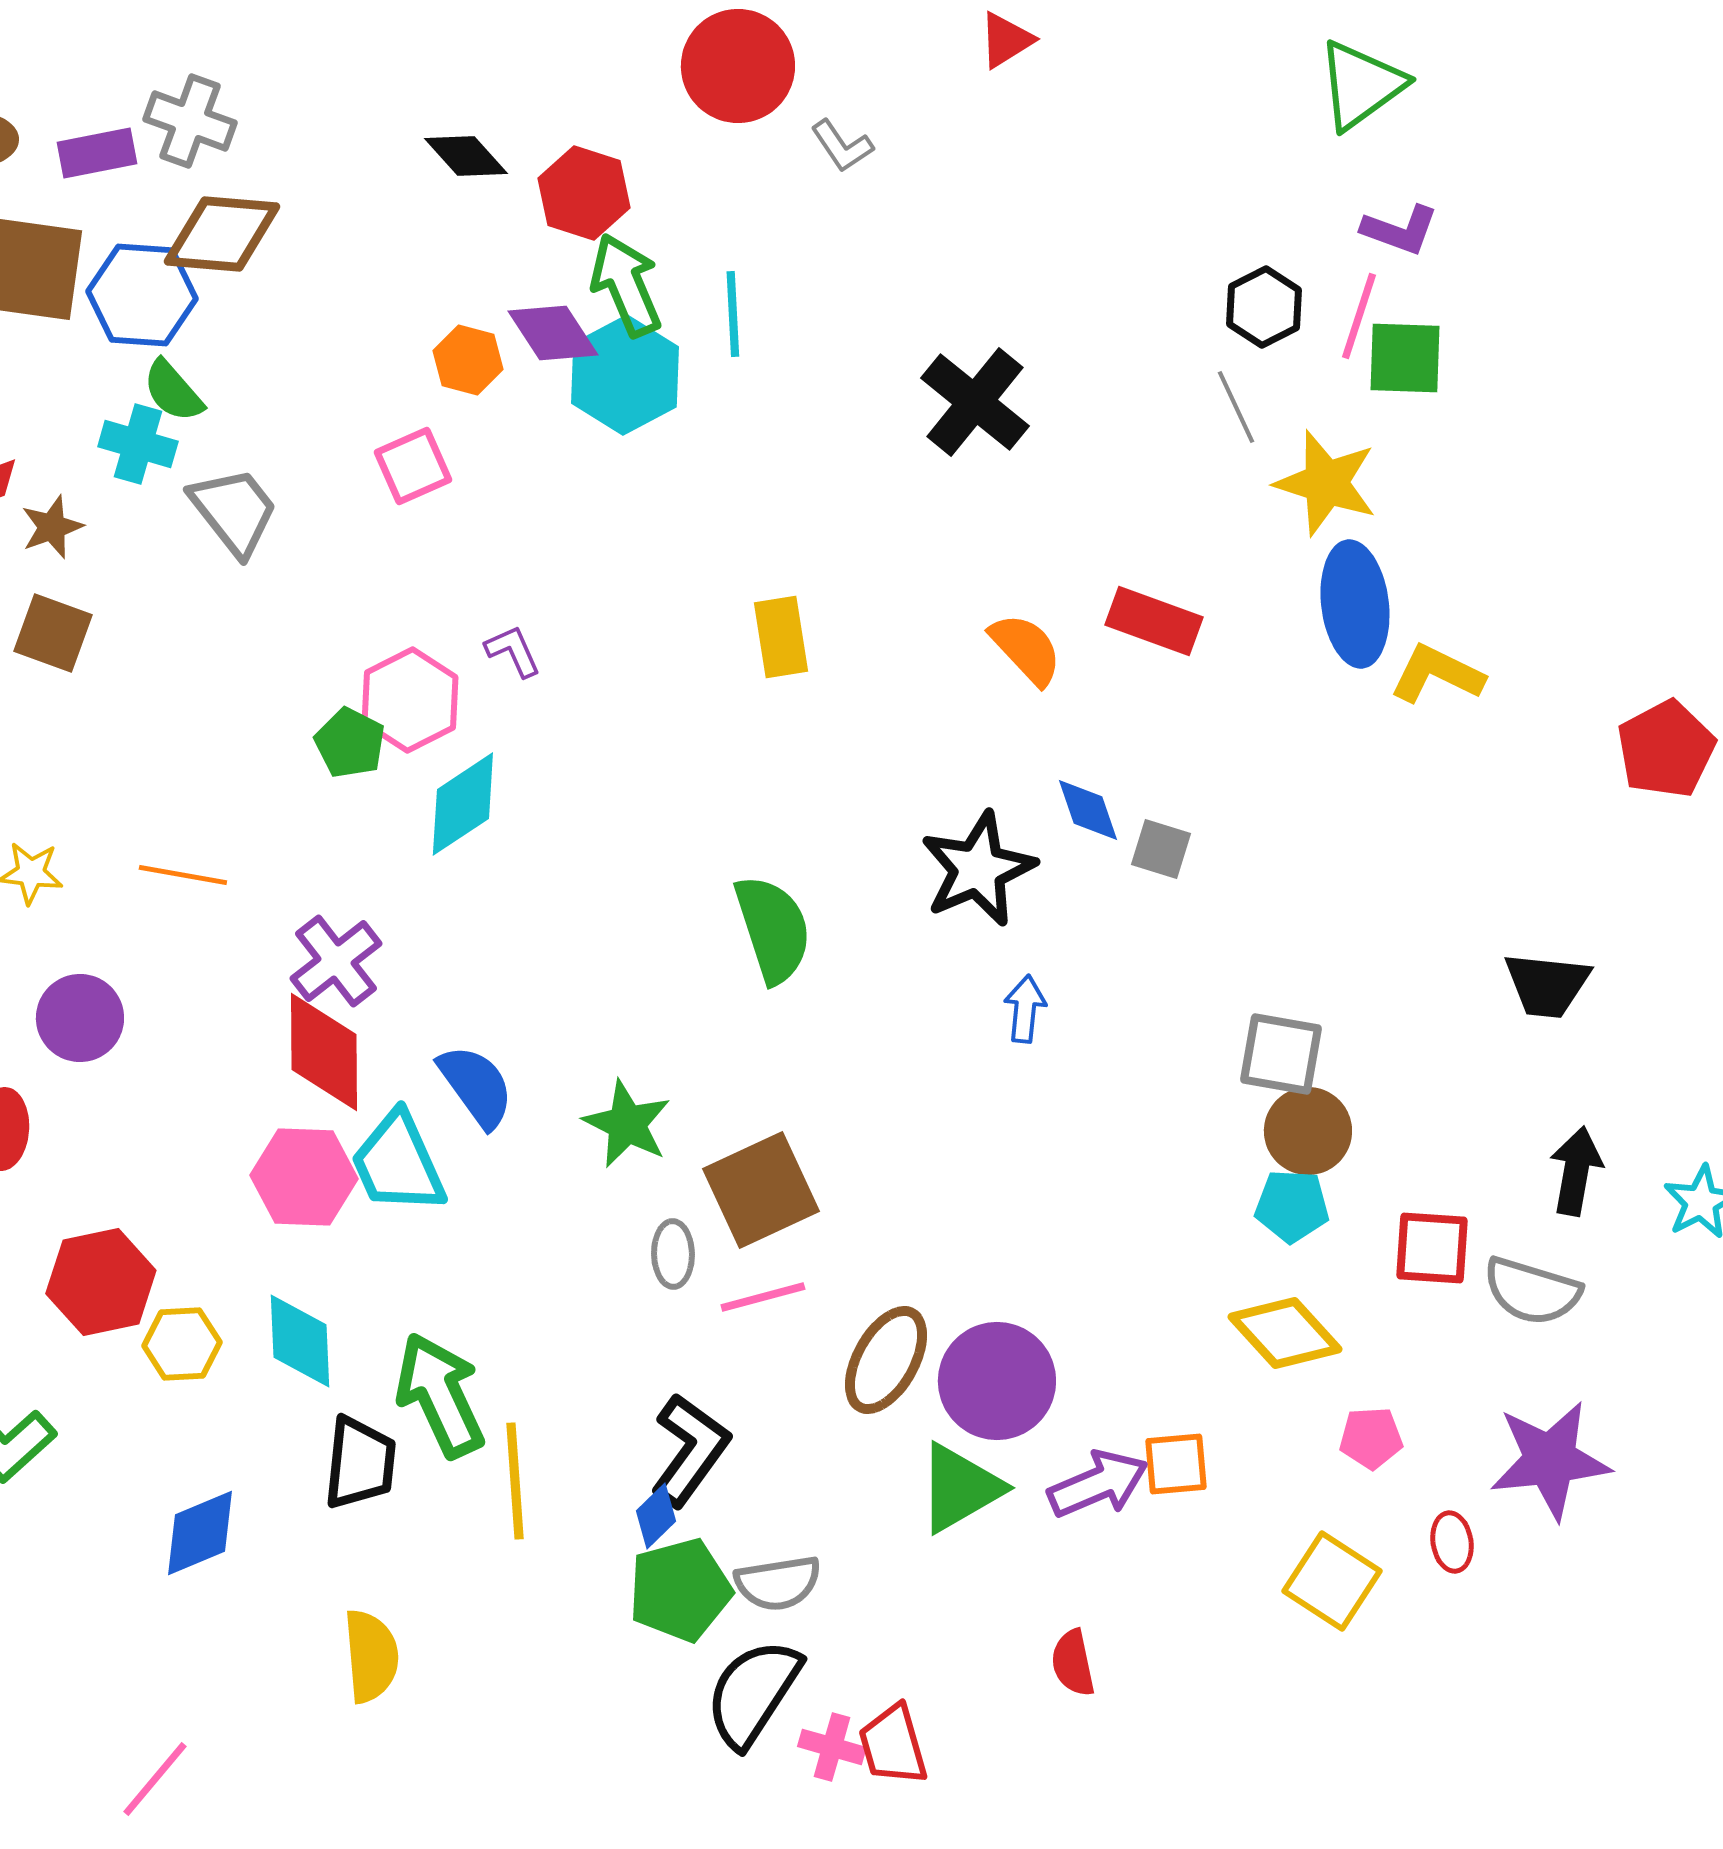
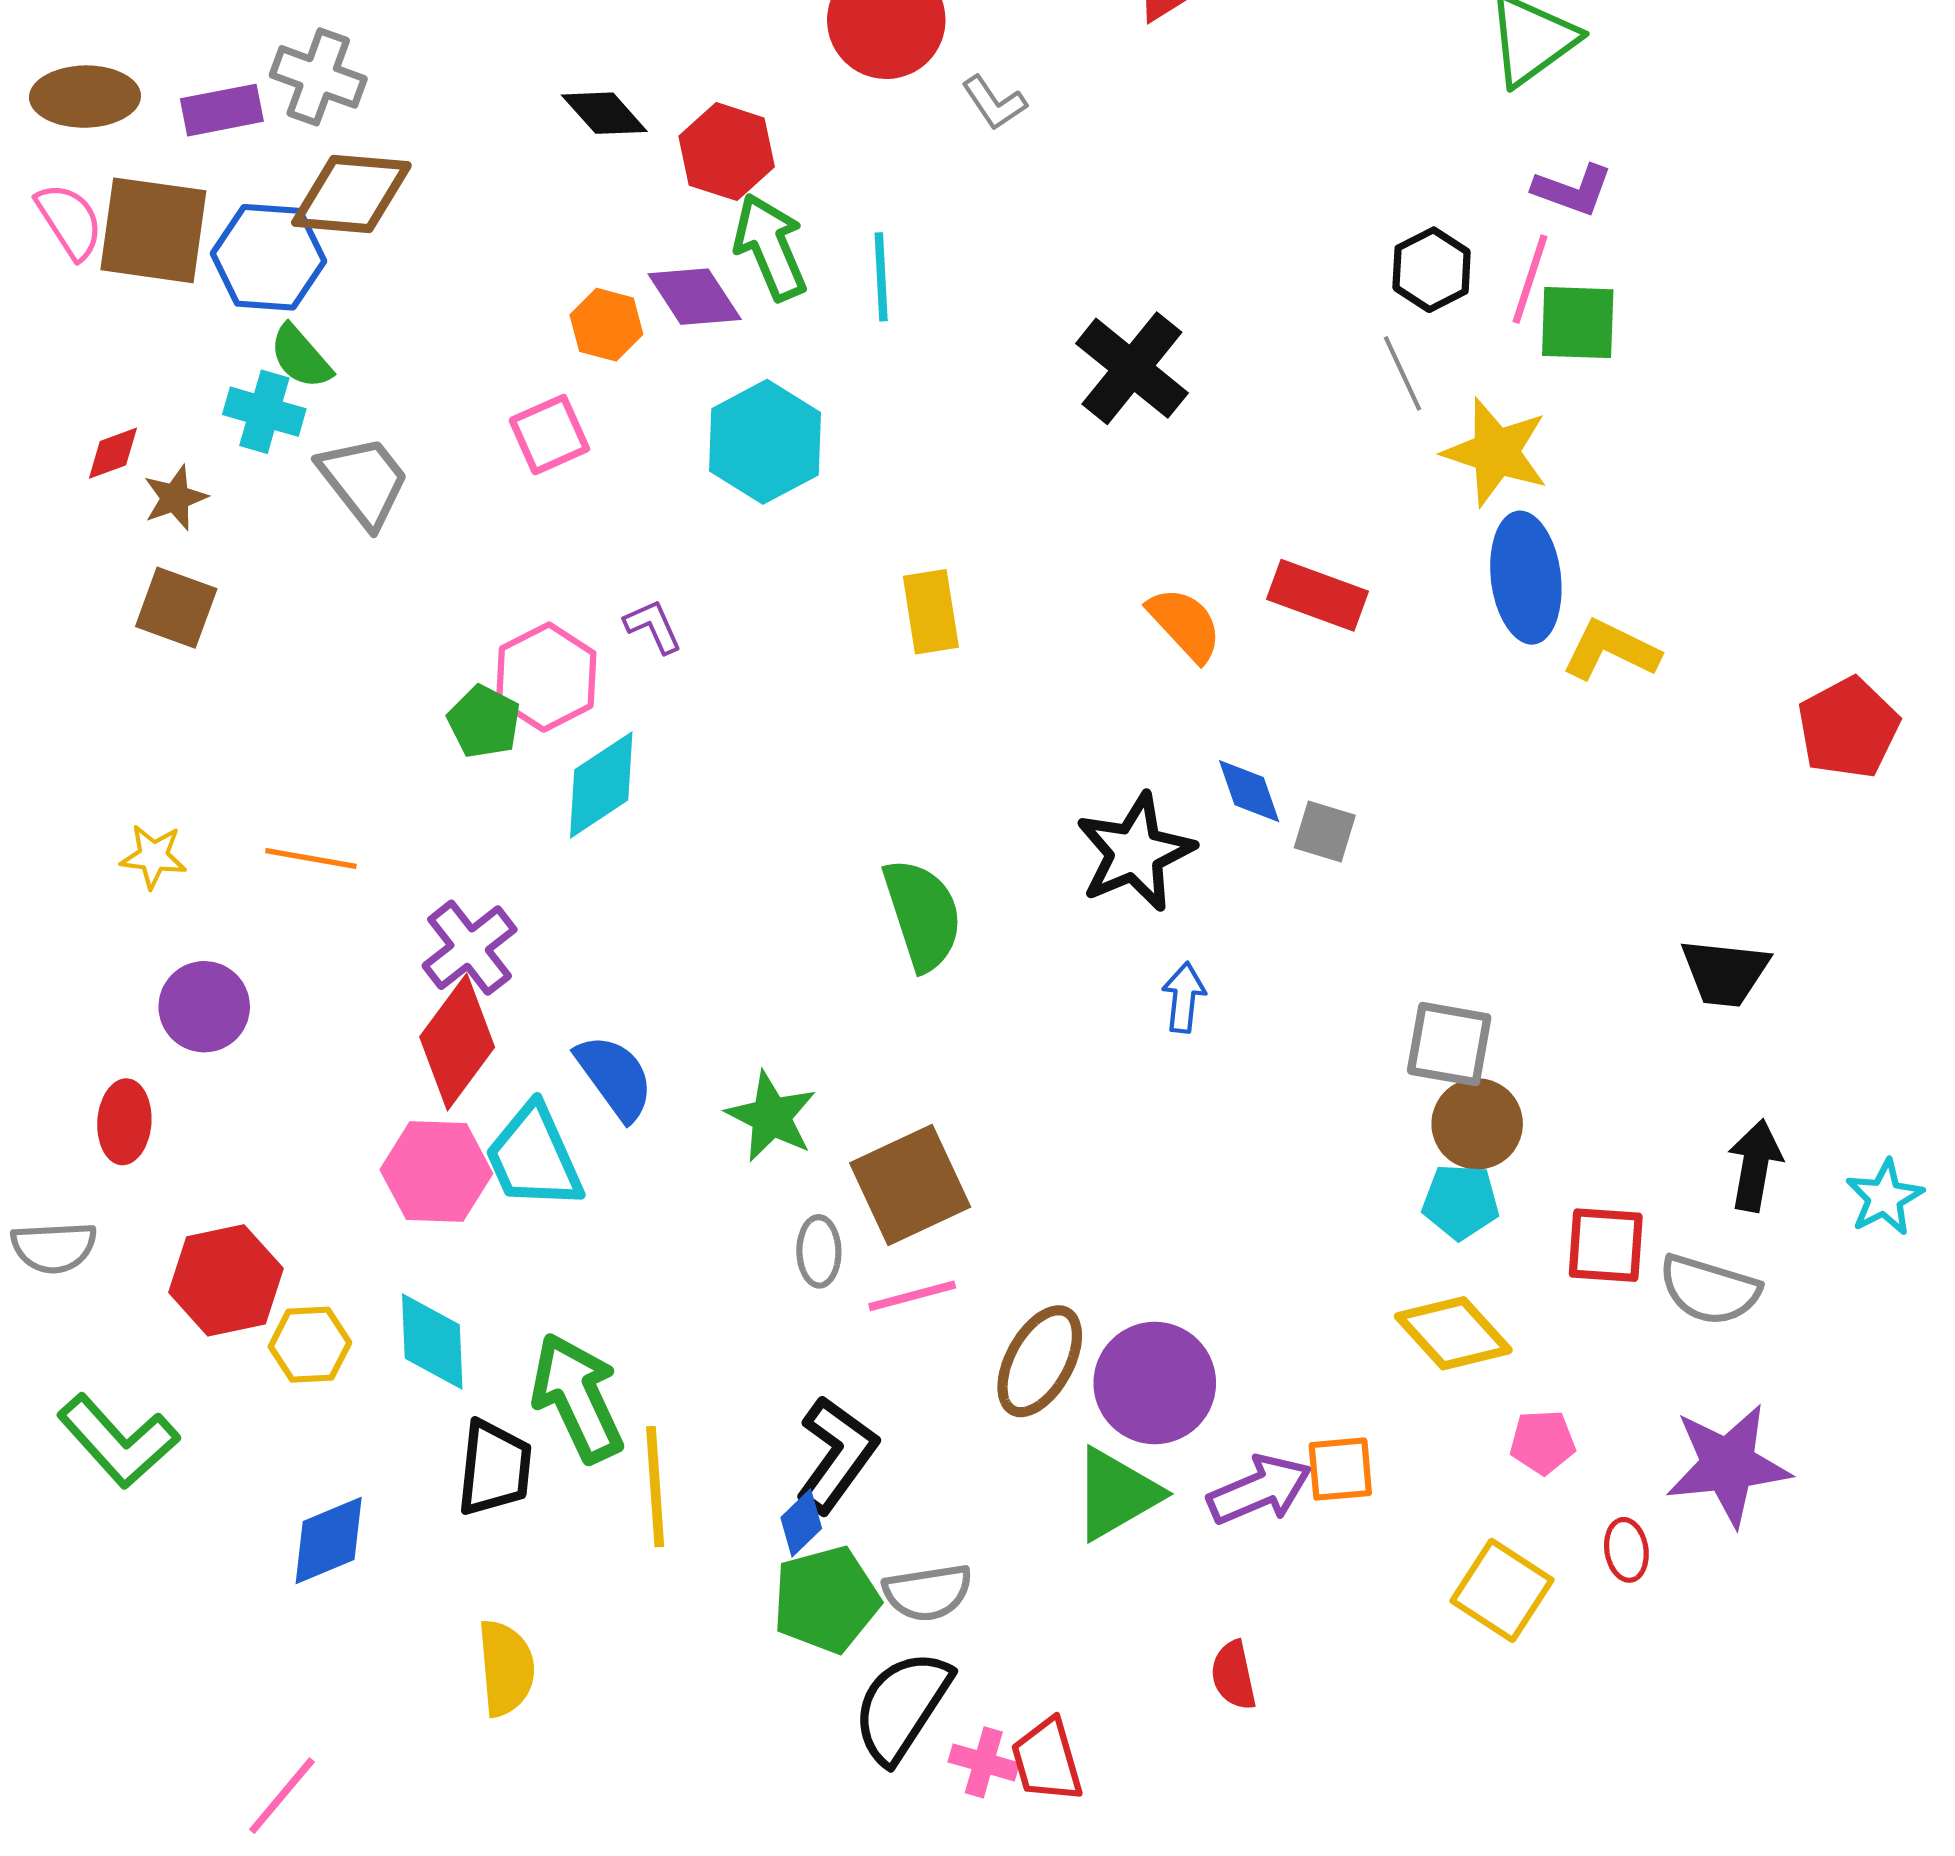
cyan hexagon: (625, 375) -> (765, 442), moved
red diamond: (324, 1052) -> (457, 1042), turned 37

